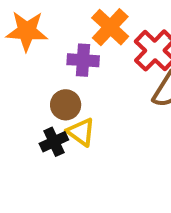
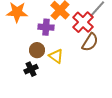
yellow triangle: (81, 132) -> (56, 56), moved

